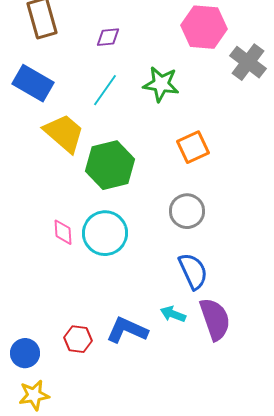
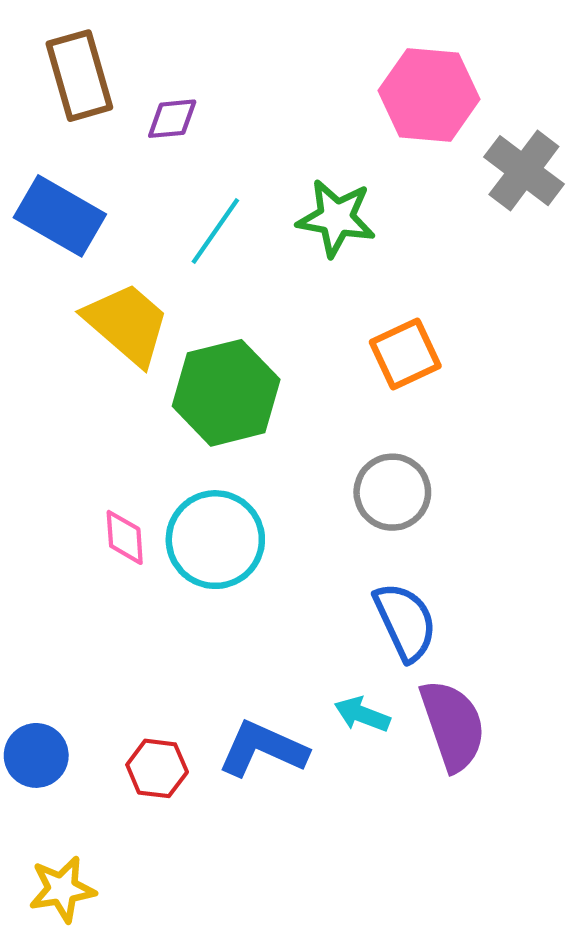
purple diamond: (108, 37) -> (172, 119), moved
blue circle: (25, 353) -> (36, 755), moved

